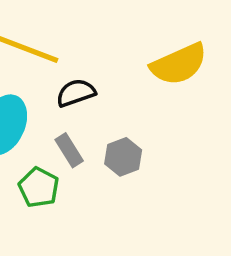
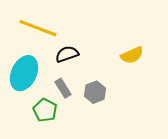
yellow semicircle: (179, 64) -> (132, 55), moved, size x0.7

